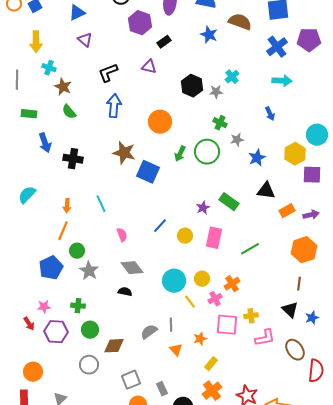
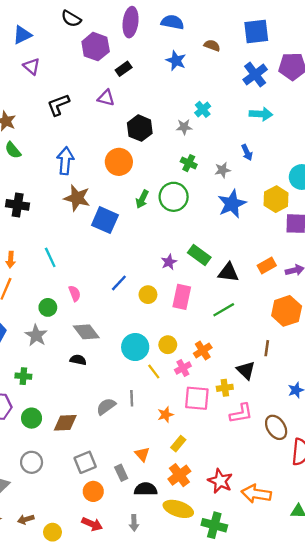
brown semicircle: (240, 22) -> (212, 45), size x0.6
black hexagon: (192, 86) -> (140, 128), moved
blue arrow: (114, 106) -> (65, 161), moved
gray star: (237, 140) -> (223, 170), moved
blue star: (257, 158) -> (232, 204), size x1.4
black triangle: (266, 191) -> (228, 272), moved
green circle: (77, 251) -> (48, 307), moved
brown line: (299, 284) -> (267, 348), moved
black triangle: (290, 310) -> (246, 370), moved
green circle: (90, 330) -> (32, 418), moved
orange triangle: (176, 350) -> (142, 454), moved
gray circle: (89, 365) -> (32, 462), moved

